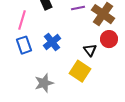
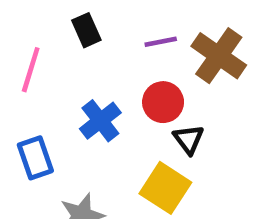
red circle: (109, 39) -> (163, 102), moved
blue rectangle: (24, 45) -> (35, 158), moved

